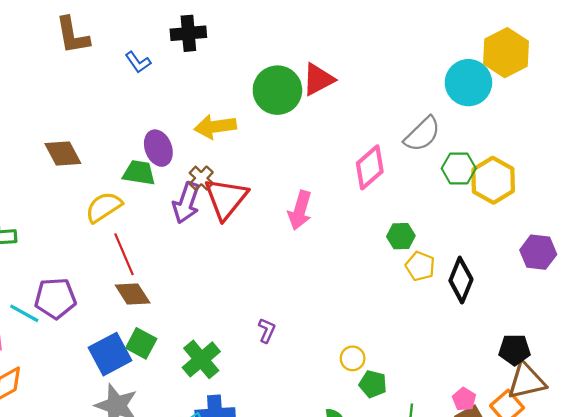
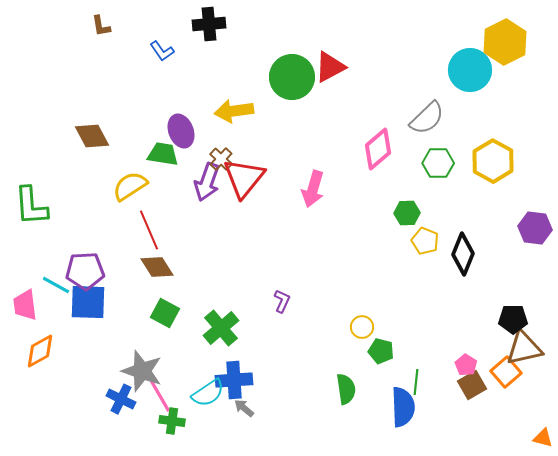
brown L-shape: (72, 35) -> (101, 26), size x0.6
green hexagon: (459, 168) -> (438, 163), moved
blue square: (110, 354) -> (88, 302), moved, turned 30

